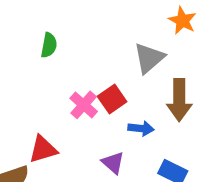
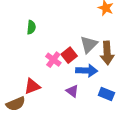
gray triangle: (149, 58) -> (89, 45), moved
blue arrow: (141, 128) -> (87, 71), size x1.5

